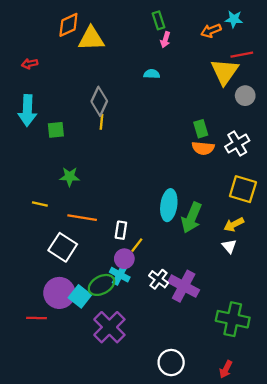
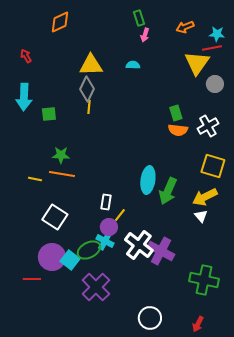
cyan star: (234, 19) -> (217, 34), moved
yellow triangle: (91, 39) -> (91, 65), moved
red arrow: (30, 64) -> (26, 56), turned 72
orange line: (82, 218) -> (62, 174), moved
yellow arrow: (234, 225) -> (205, 197), size x1.4
white cross: (159, 279) -> (139, 245), size x1.6

